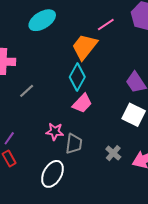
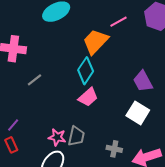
pink star: (55, 131) -> (57, 137), moved
gray cross: (113, 153) -> (114, 149), turned -35

